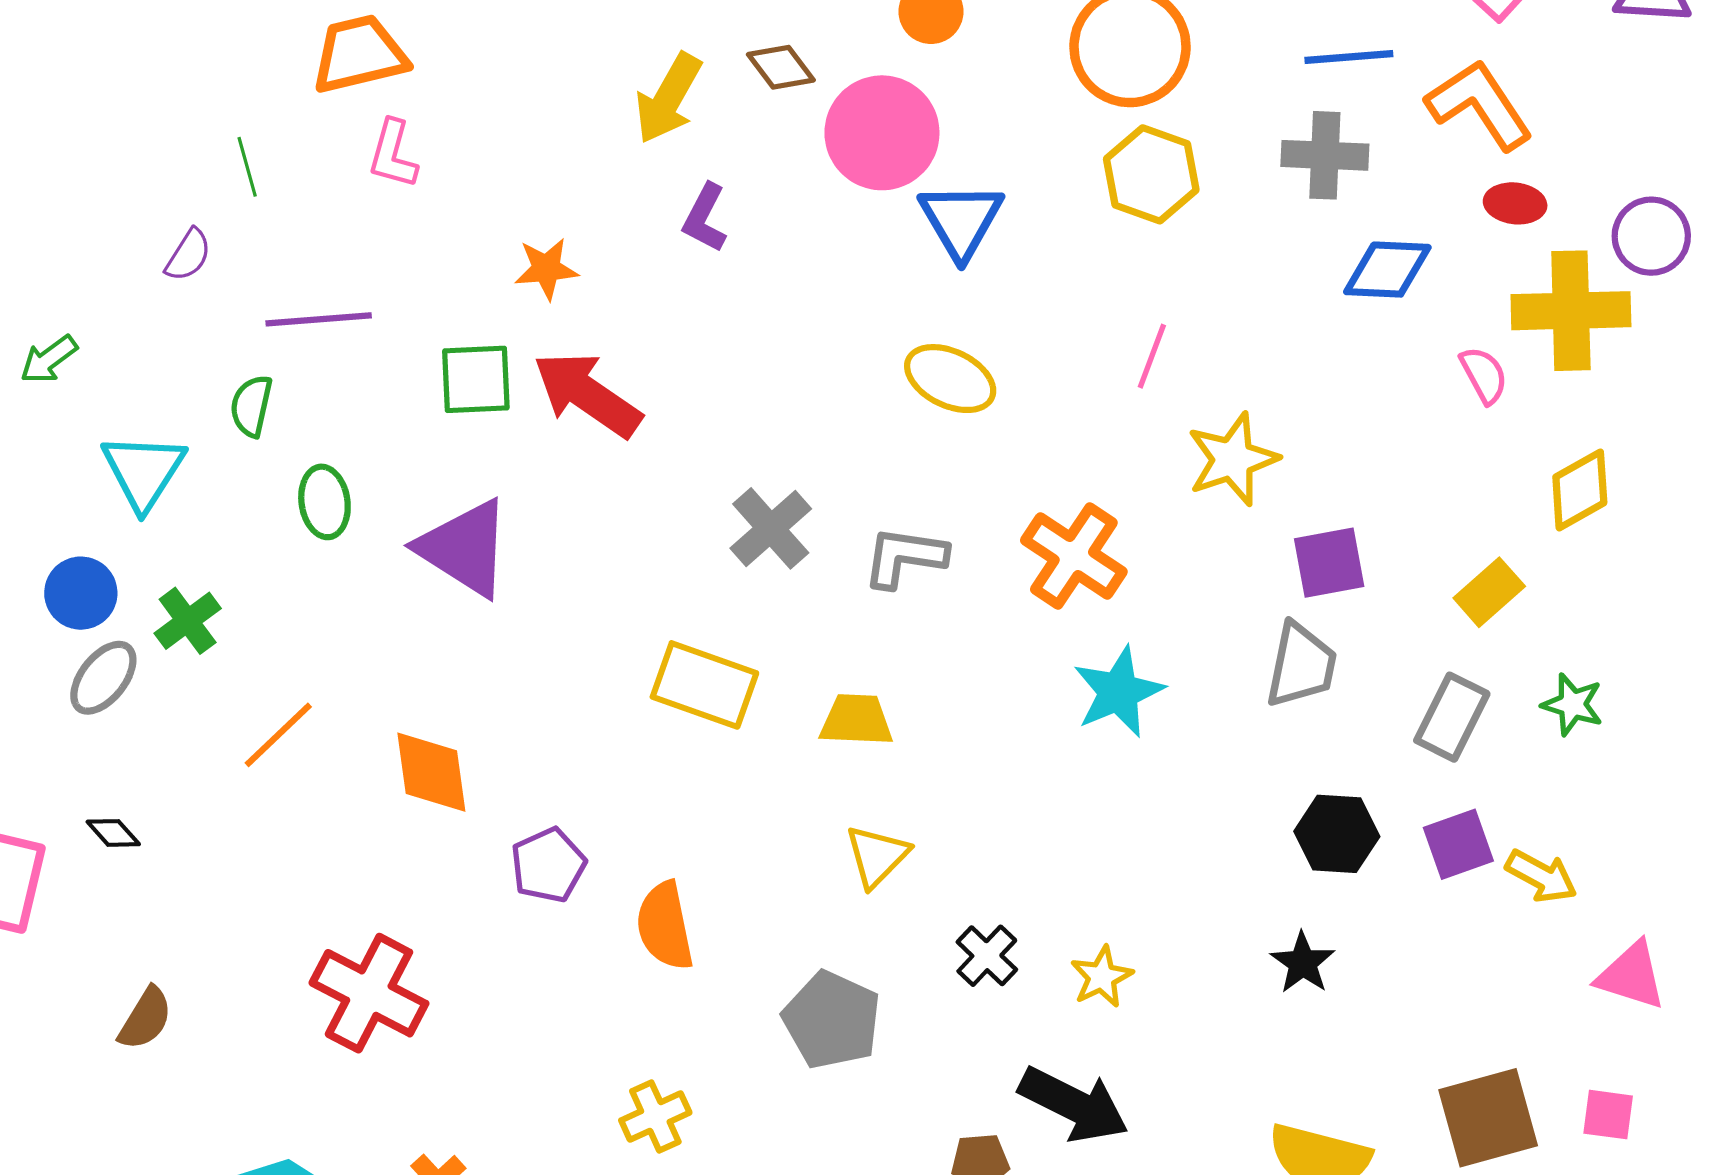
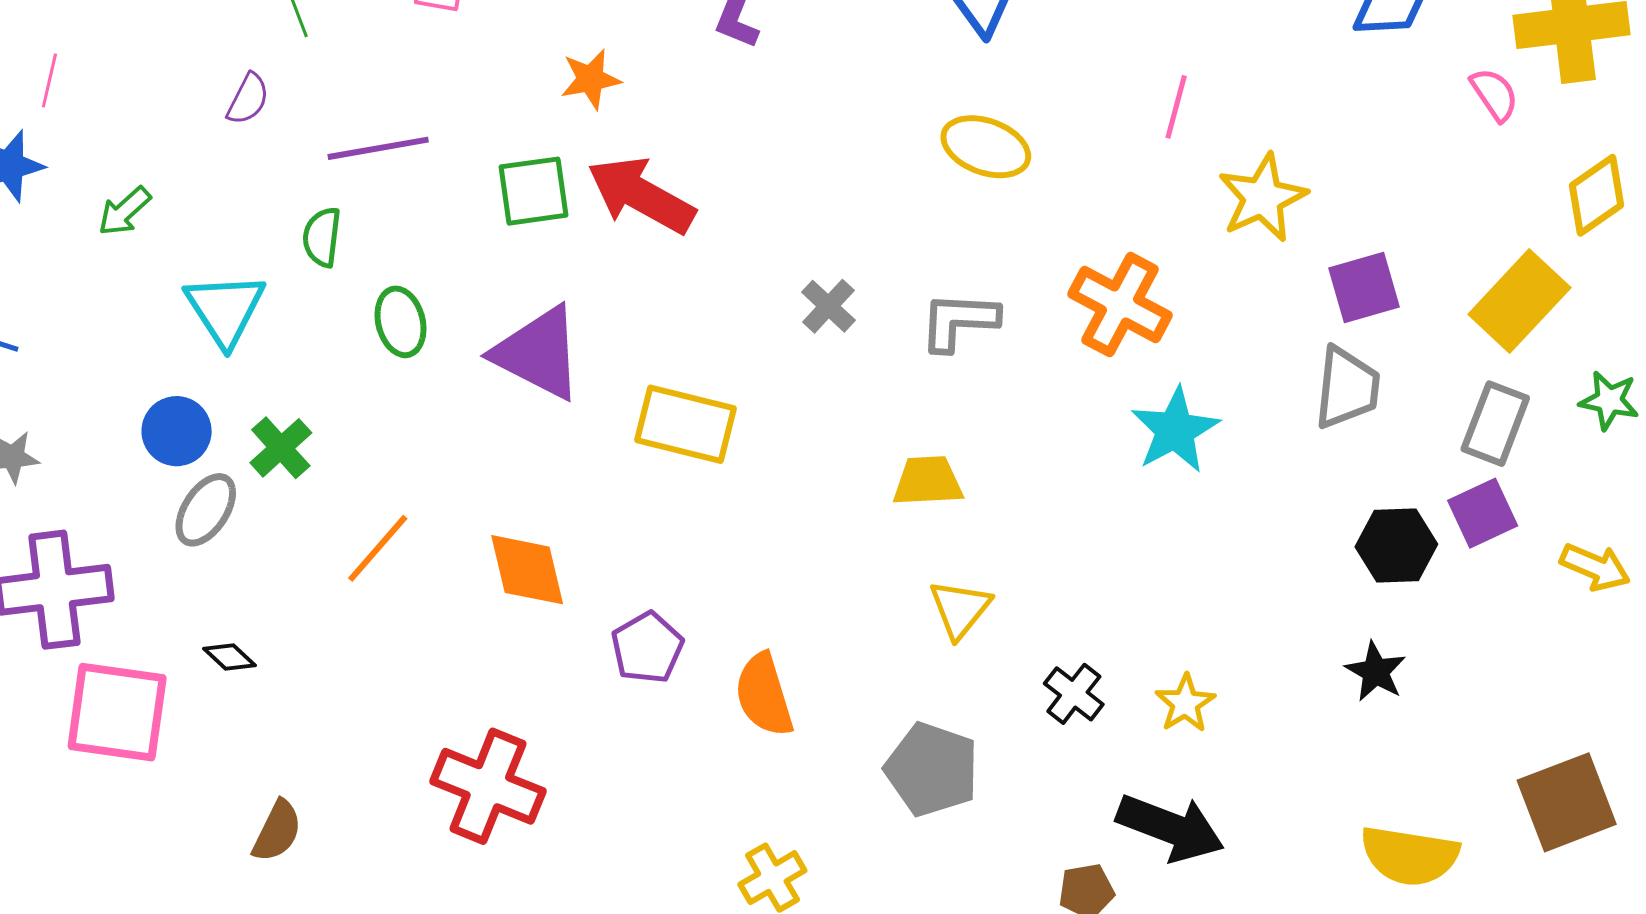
gray cross: (771, 528) -> (828, 306), size x0.7
yellow rectangle: (1489, 592) -> (1519, 301), size x1.5
yellow rectangle: (704, 685) -> (686, 424), moved
purple square: (1458, 844) -> (1483, 513), moved

